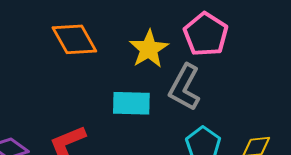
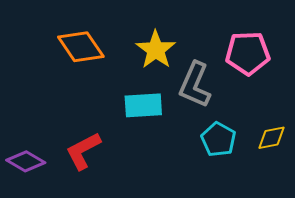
pink pentagon: (206, 34) -> (248, 53), moved, turned -30

